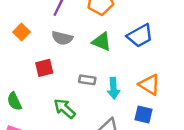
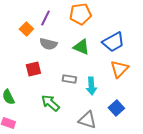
orange square: (22, 32) -> (26, 29), moved
orange triangle: (149, 85) -> (119, 69), moved, turned 42
blue square: (143, 115) -> (116, 108), turned 35

